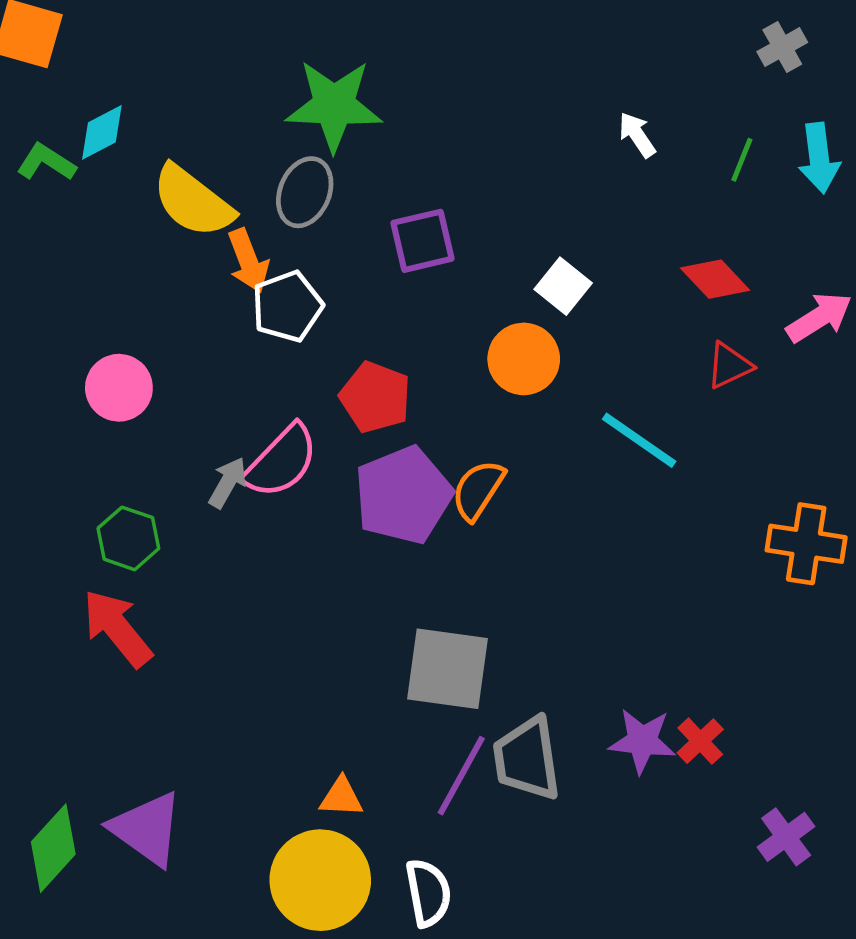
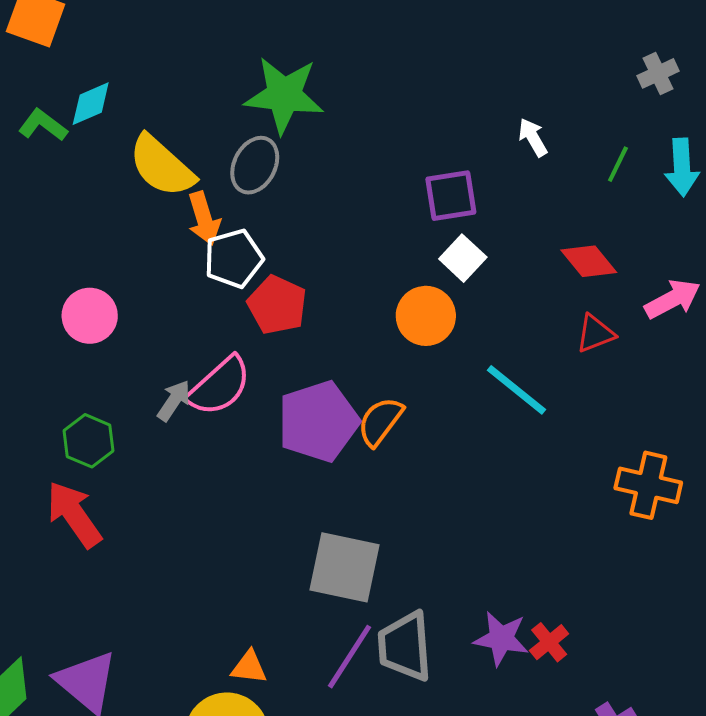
purple square: (423, 241) -> (451, 196), moved
red pentagon: (375, 397) -> (277, 305), moved

